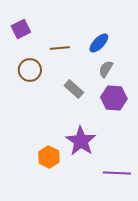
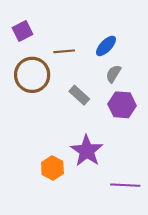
brown circle: (30, 70) -> (32, 75), size x1.4

